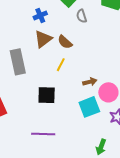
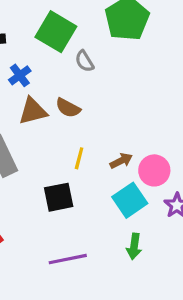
brown triangle: (43, 39) -> (33, 111), turned 36
yellow line: (61, 65) -> (79, 158), moved
green arrow: (101, 147) -> (134, 246), moved

